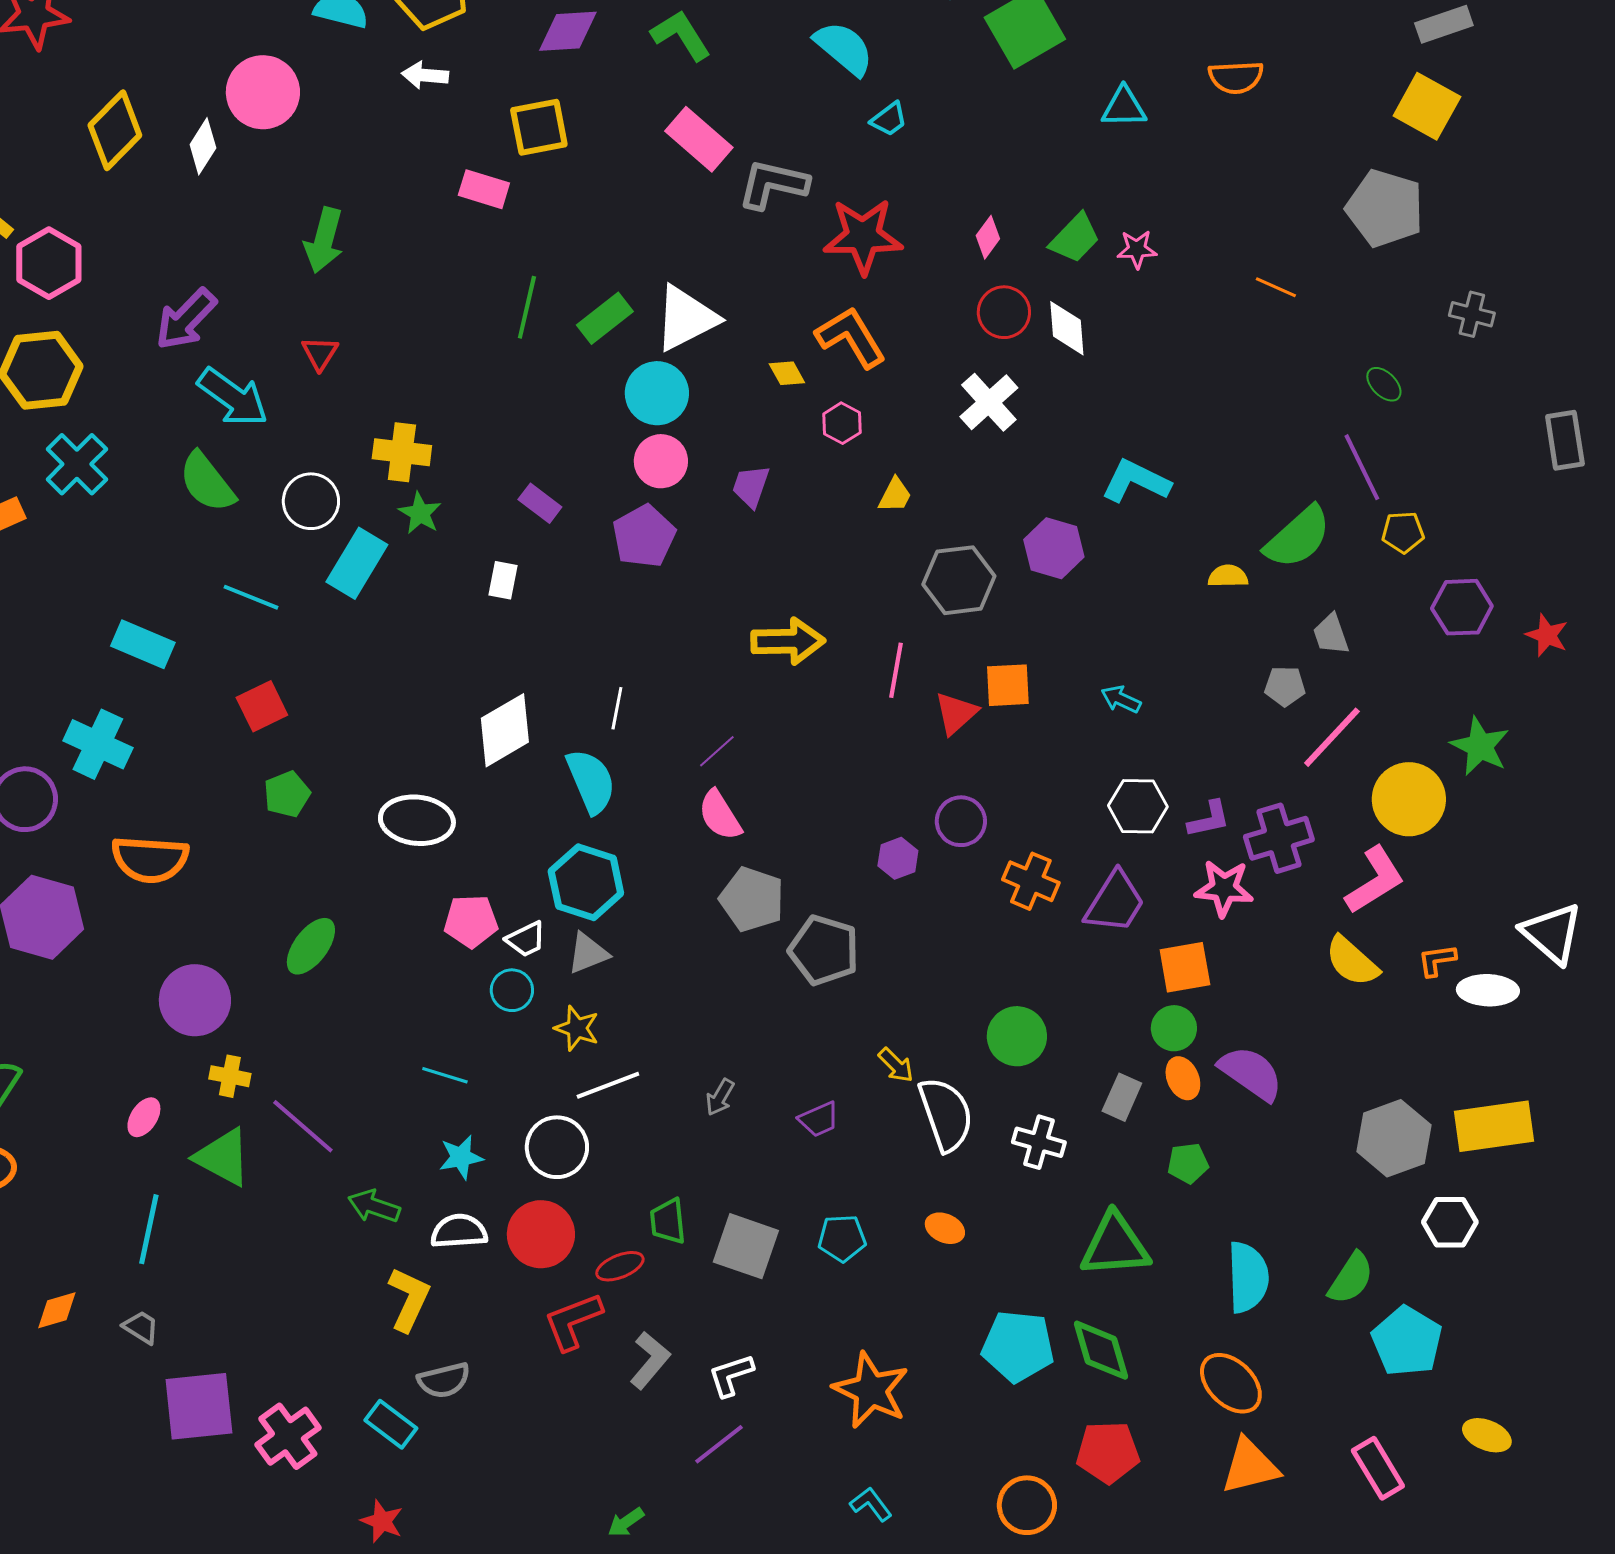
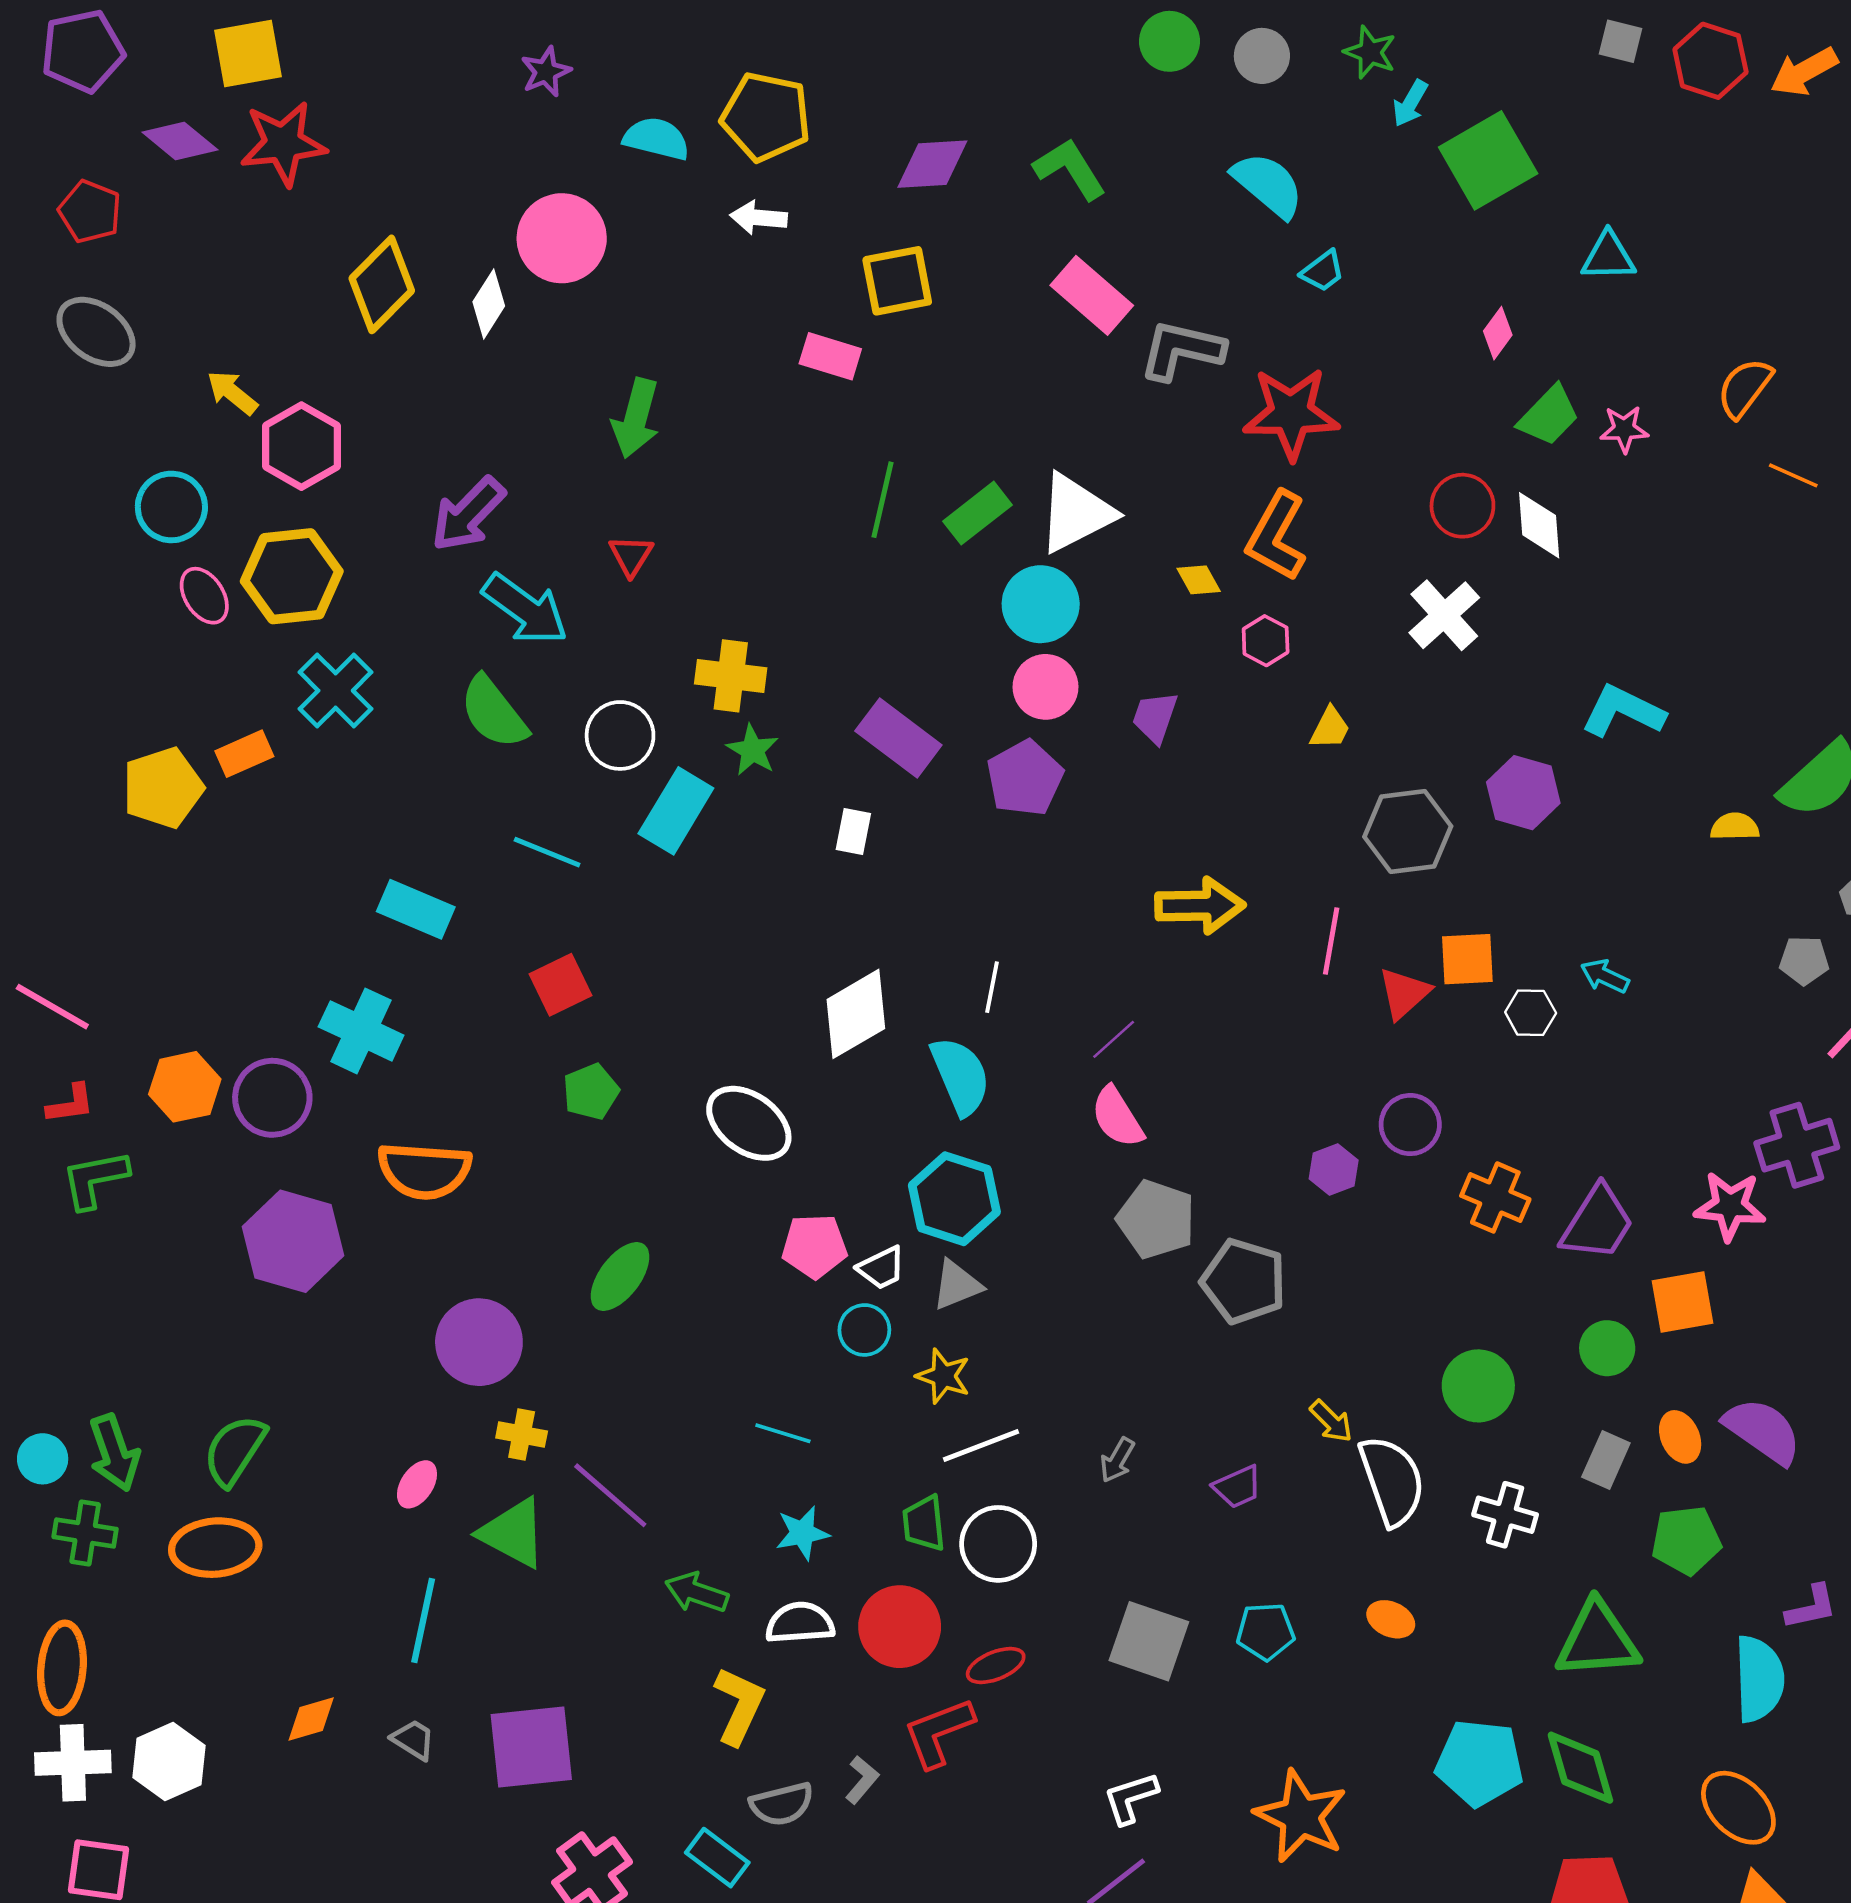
orange semicircle: (1236, 77) -> (1745, 388), moved, turned 130
pink diamond: (988, 237) -> (1498, 333), moved
orange L-shape: (851, 337) -> (1276, 536), turned -120
purple rectangle: (540, 503) -> (898, 738), size x1.6
white hexagon: (1138, 806) -> (1531, 1013), moved, size x0.7
purple L-shape: (1209, 819) -> (1811, 1607), moved
white ellipse: (417, 820) -> (749, 1123), turned 30
green circle: (1174, 1028) -> (1607, 1348), moved
white circle: (557, 1147) -> (998, 1544), moved
green pentagon: (1188, 1163) -> (1686, 1540), size x1.4
green trapezoid: (668, 1221) -> (924, 1523), moved
gray L-shape: (650, 1360) -> (862, 1780), moved, size x0.7
purple square: (199, 1406) -> (531, 1747), moved

